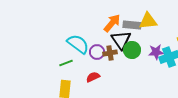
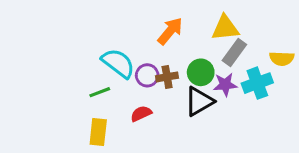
gray rectangle: (132, 25) -> (234, 52), moved, turned -60
black triangle: (121, 40) -> (199, 101), moved, turned 35
purple star: (156, 52) -> (225, 85), moved

